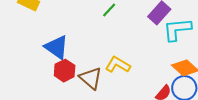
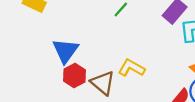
blue triangle: (57, 47) -> (65, 51), turned 32

